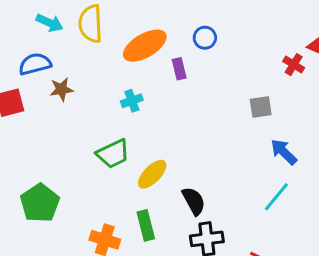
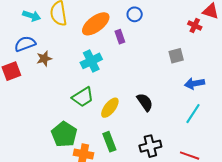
cyan cross: (132, 101) -> (91, 61), size x1.5
blue arrow: (284, 152) -> (195, 83), turned -48
black semicircle: (194, 201) -> (145, 102), moved
green pentagon: (40, 203) -> (64, 134), moved

